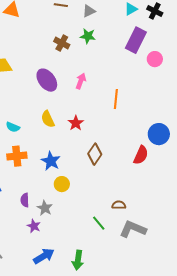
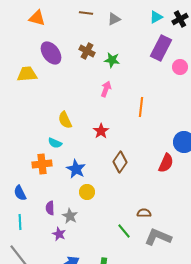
black cross: (155, 11) -> (180, 19), turned 35
green star: (88, 36) -> (112, 60), moved
purple ellipse: (47, 80) -> (51, 53), moved
yellow semicircle: (48, 119) -> (65, 120), moved
cyan semicircle: (13, 127) -> (55, 143), moved

